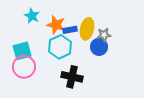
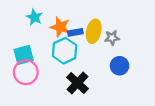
blue circle: (99, 47) -> (120, 66), moved
black cross: (72, 77) -> (78, 83), turned 30

